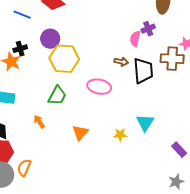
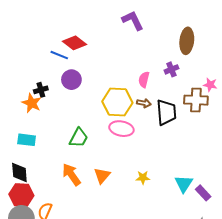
blue line: (22, 15) -> (59, 55), moved
pink semicircle: (135, 39) -> (144, 80), moved
yellow hexagon: (64, 59) -> (117, 102), moved
orange arrow: (39, 122) -> (71, 175), moved, size x1.6
cyan triangle: (145, 123) -> (184, 184), moved

